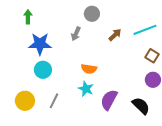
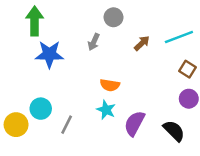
green arrow: (28, 17) -> (35, 21), size x1.6
cyan circle: (43, 70) -> (41, 109), moved
yellow circle: (25, 101) -> (16, 125), moved

